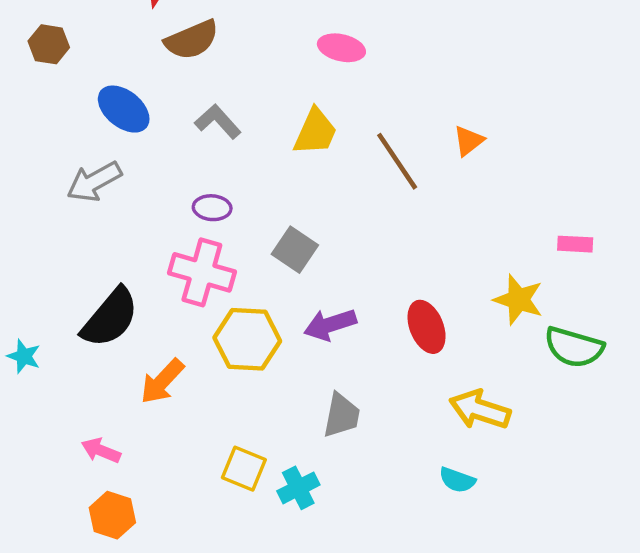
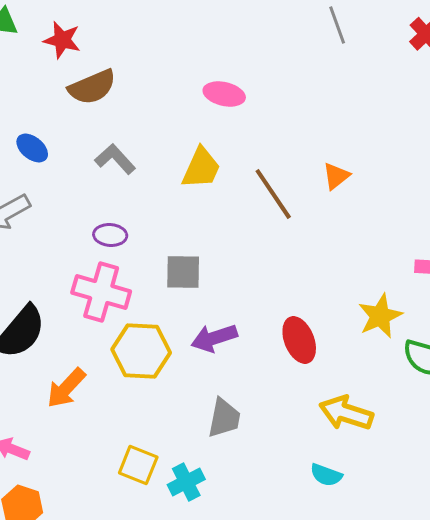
blue ellipse: (124, 109) -> (32, 148), size x0.7
gray square: (295, 250) -> (183, 272), turned -33
yellow star: (518, 300) -> (380, 316), turned 30

